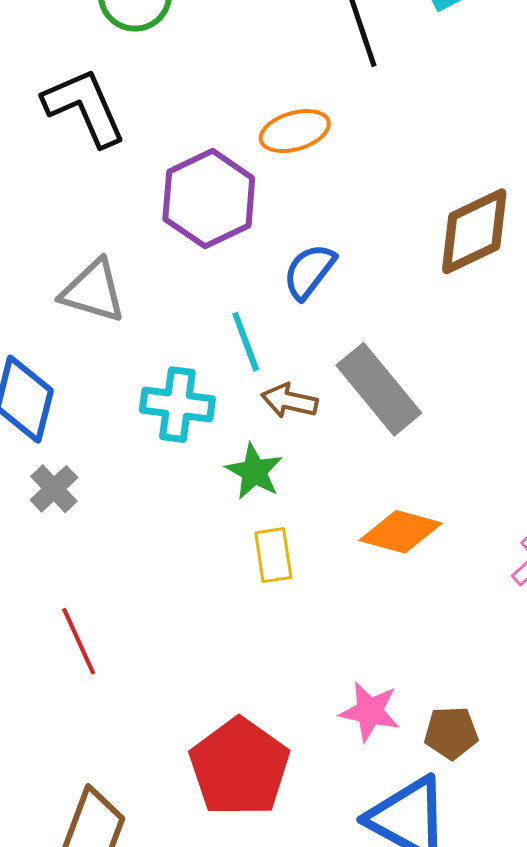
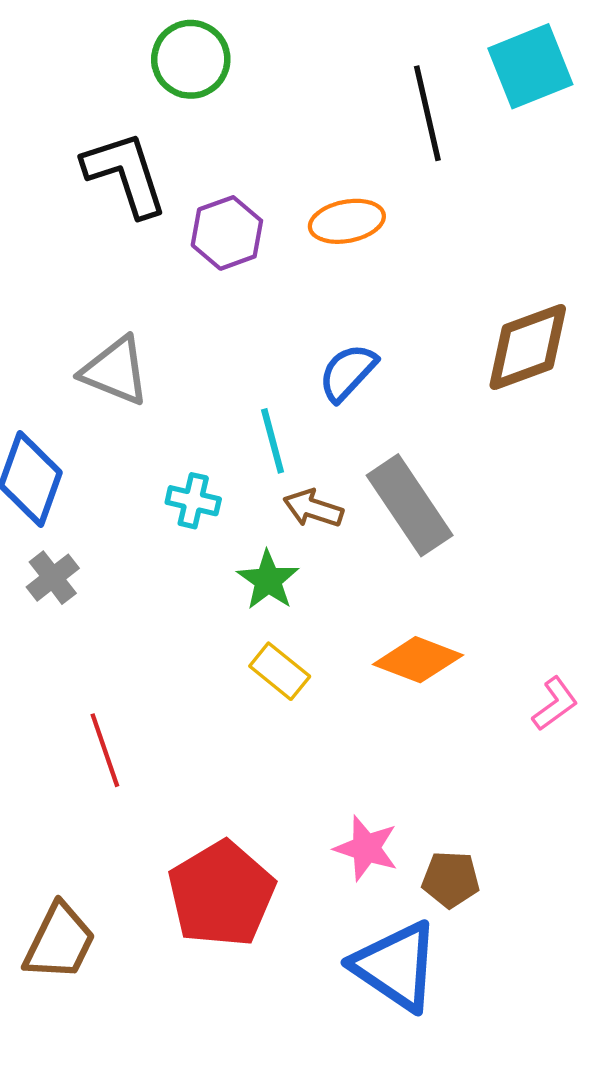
purple hexagon: (209, 199) -> (227, 233), moved, size x0.7
cyan cross: (177, 405) -> (193, 501), size x0.7
yellow rectangle: (273, 555) -> (280, 671), turned -48
red line: (79, 641) -> (105, 750), moved

